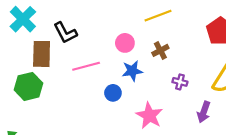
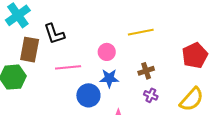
brown cross: (160, 50) -> (146, 71), moved
blue circle: (113, 93) -> (88, 95), size x1.5

